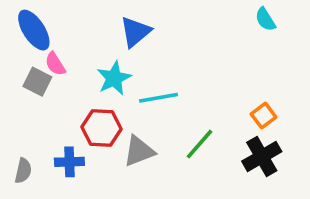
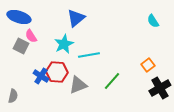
cyan semicircle: (265, 19) -> (153, 21), moved
blue ellipse: (34, 30) -> (19, 17), turned -40
black cross: (262, 156) -> (160, 88), moved
blue cross: (69, 162) -> (41, 76), moved, turned 35

